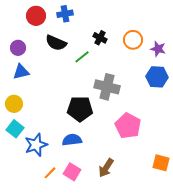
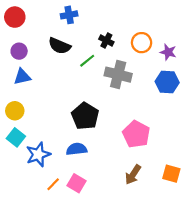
red circle: (36, 16) -> (15, 17), moved
gray cross: (107, 87) -> (118, 75), moved
black pentagon: (80, 109) -> (85, 116), turned 30
brown arrow: (106, 168) -> (133, 175), moved

